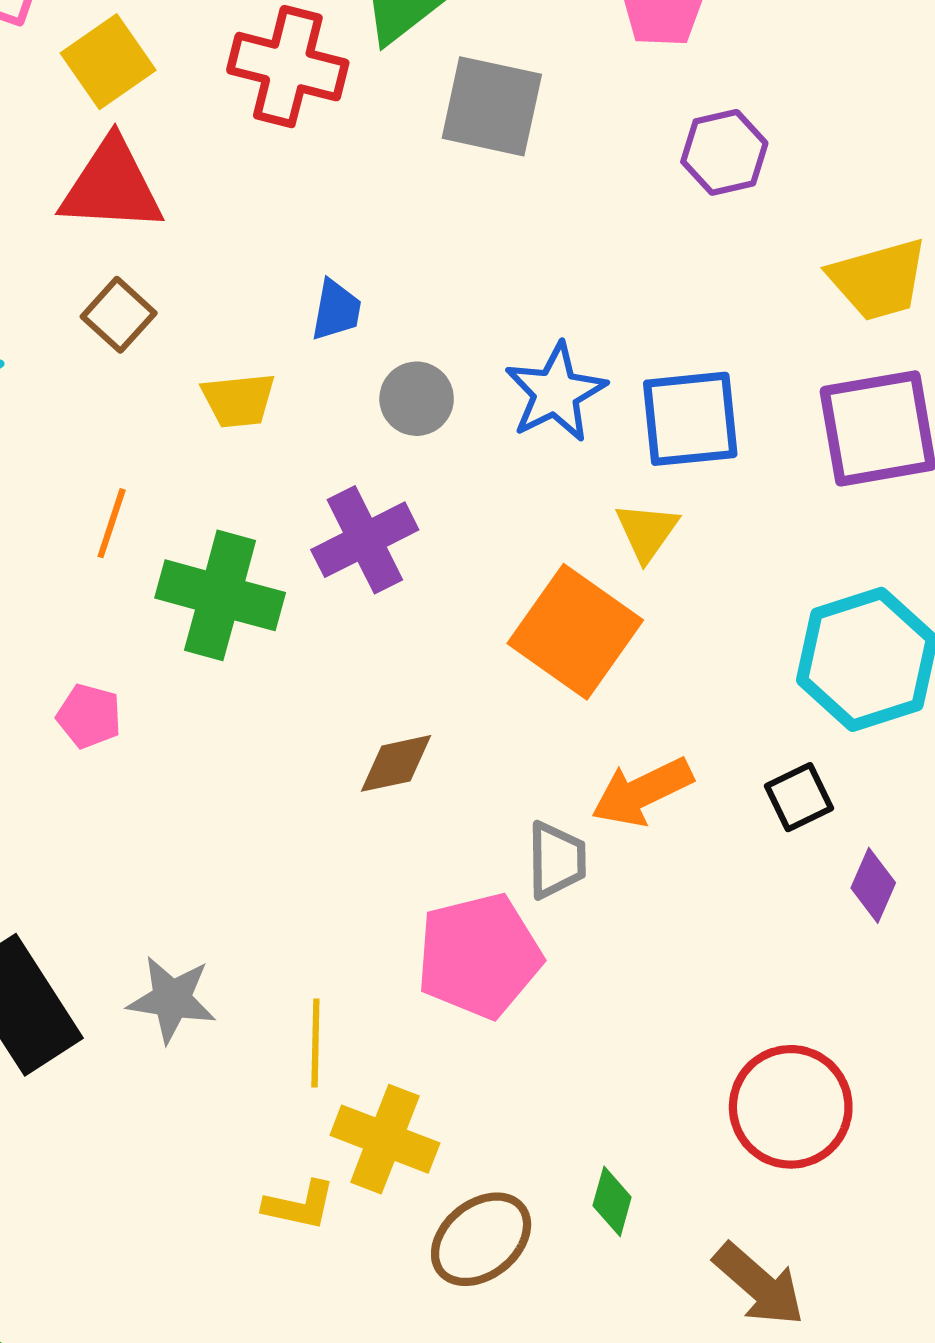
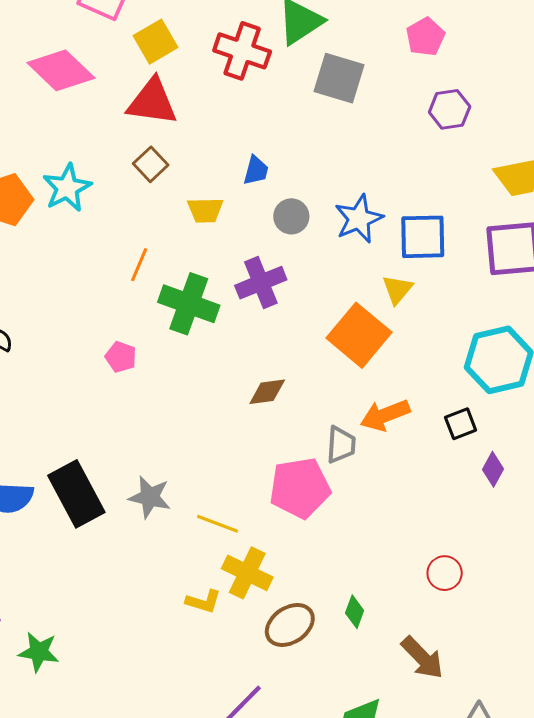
yellow line: (315, 1043) -> (217, 524), turned -75
red circle: (791, 1107) -> (445, 573), size x0.6

